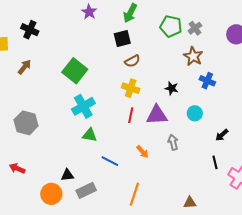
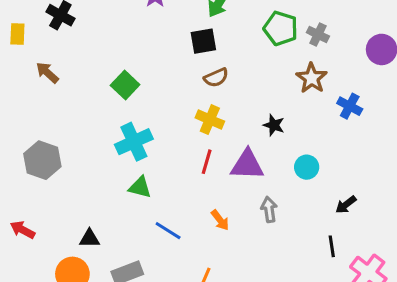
gray cross: (195, 28) -> (318, 34), turned -32
brown arrow: (24, 67) -> (47, 73), turned -91
green square: (75, 71) -> (125, 85), size x0.7
blue cross: (207, 81) -> (350, 106), moved
black triangle: (67, 175) -> (89, 239), moved

